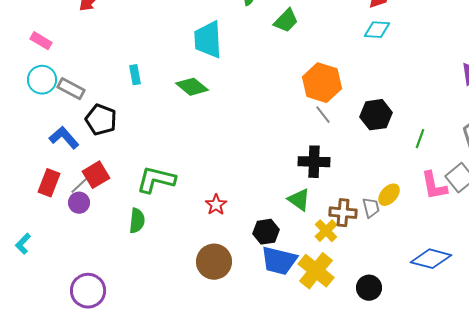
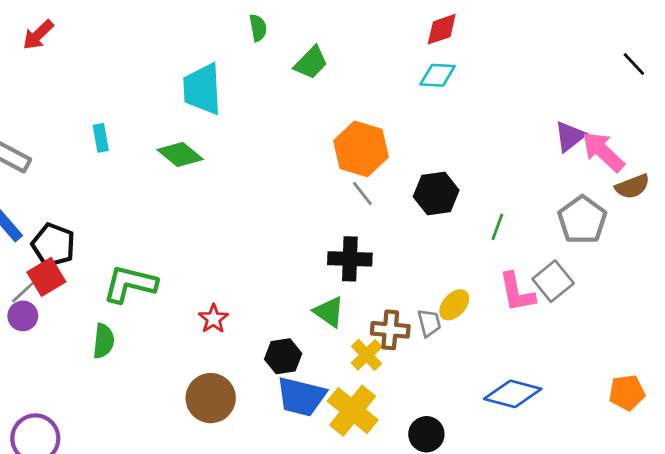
black pentagon: (101, 120) -> (53, 245), moved

